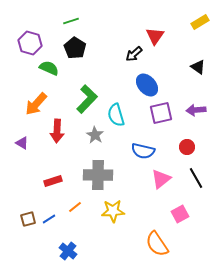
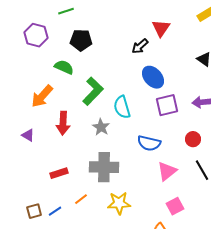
green line: (71, 21) -> (66, 11), moved
black pentagon: (75, 48) -> (81, 40), turned -30
green semicircle: (49, 68) -> (64, 67), moved
pink square: (180, 214) -> (175, 206), moved

